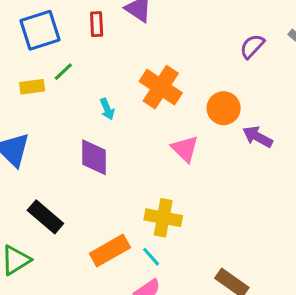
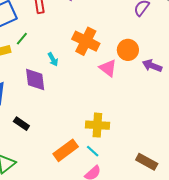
pink triangle: (185, 149) -> (108, 68), moved
purple diamond: (94, 157) -> (35, 80), moved
black rectangle: (45, 217) -> (21, 124), moved, size x0.7

